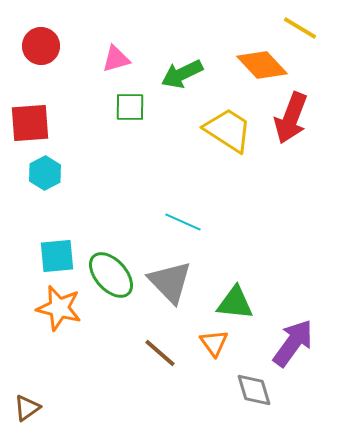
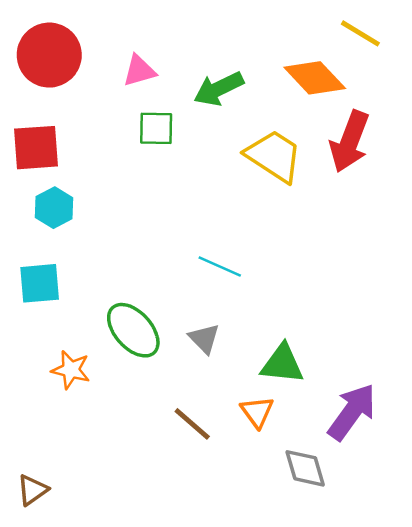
red circle: (41, 46) -> (49, 55), size x1.4
cyan square: (57, 256) -> (40, 283), moved
gray triangle: (170, 282) -> (204, 339), size x0.6
orange star: (59, 308) -> (71, 370), size x0.7

